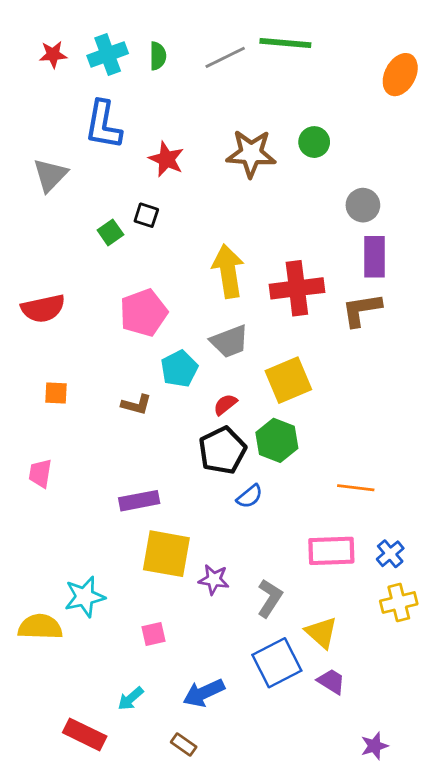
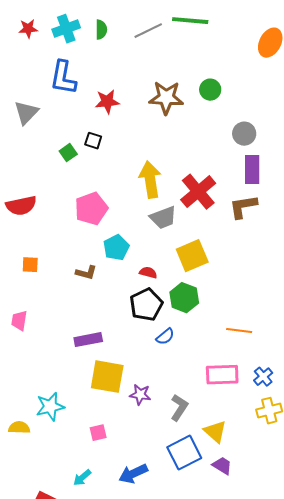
red star: (166, 159) -> (107, 102), turned -30
red cross: (297, 288) -> (198, 192), turned -33
gray trapezoid: (230, 341) -> (163, 218), moved
red semicircle: (225, 405) -> (148, 273), turned 54
yellow semicircle: (40, 627) -> (19, 428), size x0.7

